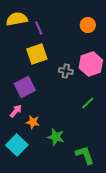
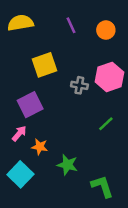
purple line: (39, 28) -> (71, 25), moved

